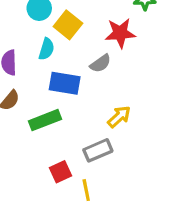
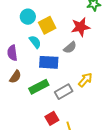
yellow square: (68, 25) -> (47, 25), turned 30
cyan semicircle: (46, 49) -> (35, 42), turned -48
gray rectangle: (98, 150) -> (64, 92), moved

